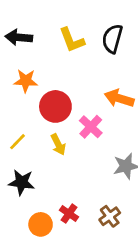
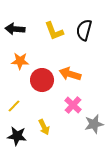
orange arrow: (119, 98) -> (70, 74), moved
pink cross: (91, 127) -> (73, 105), moved
yellow arrow: (58, 144) -> (44, 127), moved

